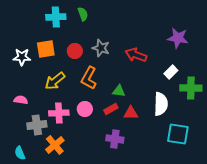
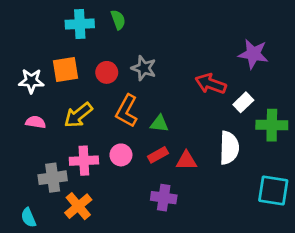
red arrow: (136, 55) -> (211, 84), moved
green triangle: (119, 91) -> (159, 124), moved
pink semicircle: (21, 100) -> (36, 122), moved
cyan square: (178, 134) -> (273, 190), moved

